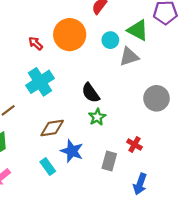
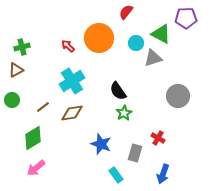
brown diamond: (52, 128) -> (72, 113), moved
cyan rectangle: (48, 166) -> (116, 175), moved

